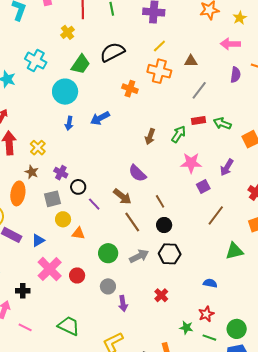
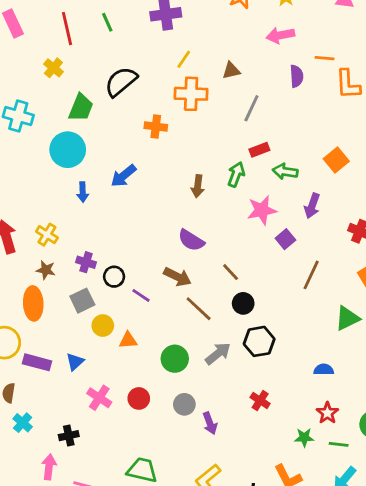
green arrow: (222, 123) -> (285, 172), moved
pink cross: (50, 269) -> (99, 398), size x0.7

